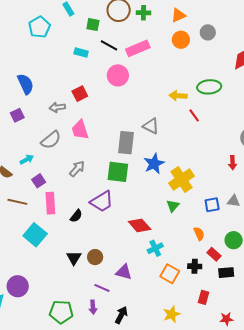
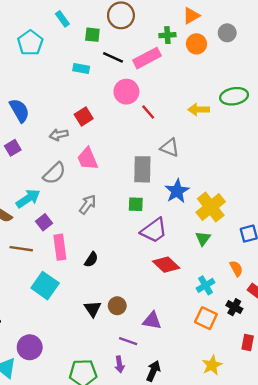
green cross: (143, 13) -> (167, 35), moved
red line: (194, 115) -> (148, 112), moved
cyan arrow: (27, 160) -> (28, 198), size x1.5
green square: (118, 172) -> (136, 204), size x0.6
purple trapezoid: (102, 201) -> (154, 230), moved
cyan cross: (155, 248) -> (205, 285), moved
black cross: (195, 266) -> (234, 307), turned 32

